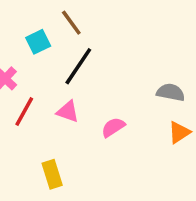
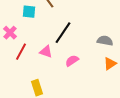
cyan square: (38, 42) -> (29, 12), turned 32
black line: (78, 66) -> (63, 33), moved

